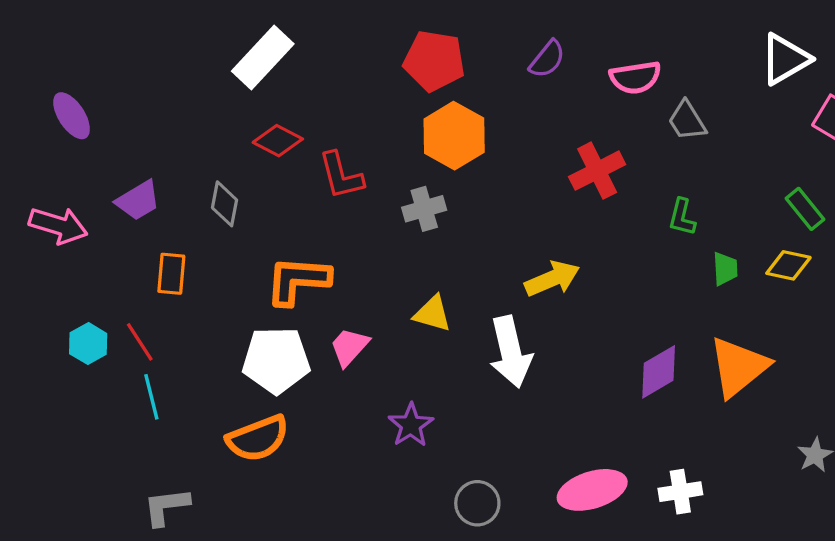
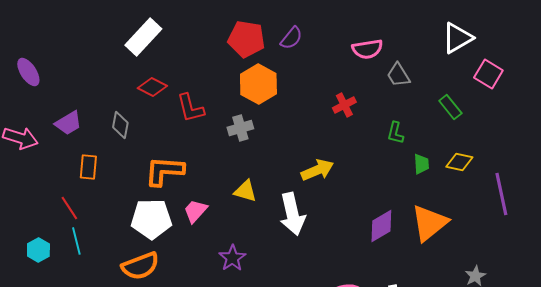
purple semicircle: (547, 59) -> (291, 38), moved
red cross: (597, 171) -> (344, 105), size x0.7
green rectangle: (805, 209) -> (450, 107), moved
cyan hexagon: (88, 344) -> (38, 250), moved

